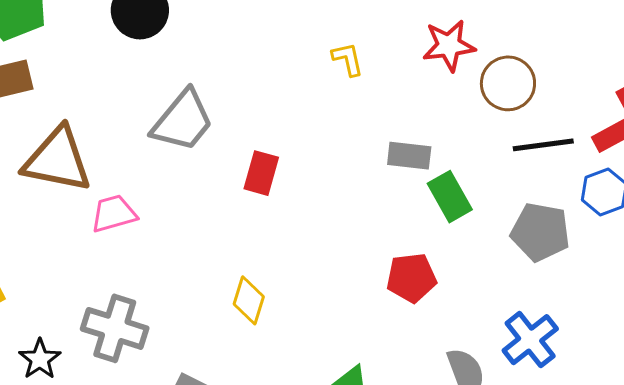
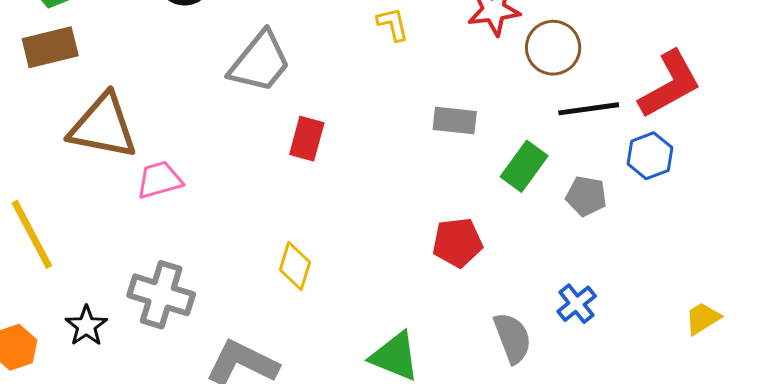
gray trapezoid: (183, 121) -> (260, 62), moved
green rectangle: (450, 197) -> (524, 166), moved, turned 66
gray pentagon: (540, 232) -> (586, 196), size x0.7
blue cross: (530, 340) -> (577, 304), size x0.7

